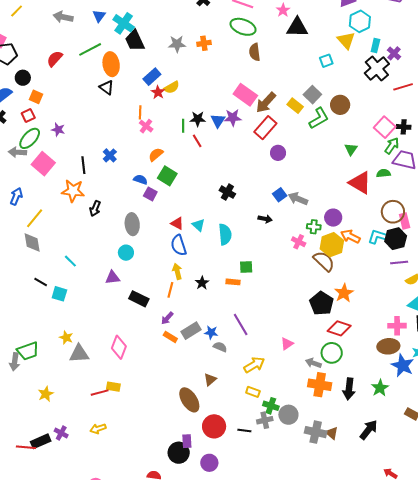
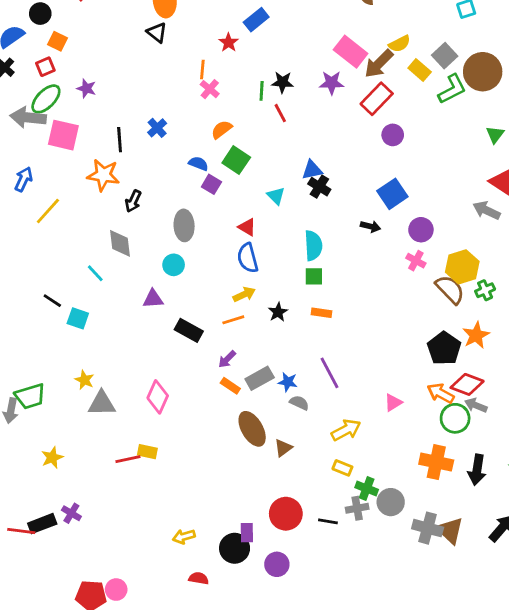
blue rectangle: (152, 77) -> (256, 20), moved
yellow semicircle: (172, 87) -> (399, 44), moved
brown circle: (340, 105) -> (483, 72), size x1.4
blue triangle: (218, 121) -> (312, 170), moved, turned 42
gray arrow: (17, 152) -> (28, 117), size x1.4
pink square: (43, 164) -> (63, 135), turned -30
blue square: (280, 195) -> (392, 194), size x1.5
gray arrow: (298, 199) -> (486, 210), moved
purple circle: (333, 218) -> (421, 230), moved
cyan triangle: (198, 225) -> (276, 196), moved
green cross: (314, 227) -> (485, 290), moved, turned -32
orange arrow: (350, 236) -> (441, 393), moved
gray diamond: (32, 242) -> (120, 243), moved
green square: (246, 267) -> (314, 276), moved
yellow arrow: (177, 271) -> (244, 294), turned 77
orange line: (170, 290) -> (233, 320), turned 56
gray arrow: (313, 363) -> (476, 405), moved
brown ellipse: (189, 400) -> (252, 429), moved
yellow arrow: (98, 429) -> (184, 537), moved
brown triangle: (332, 433) -> (450, 530), size x1.5

